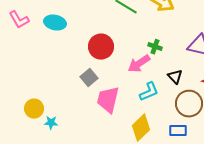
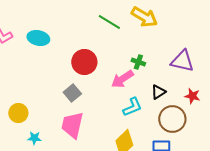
black triangle: (175, 77) -> (158, 92), turned 42
pink trapezoid: (108, 100) -> (72, 125), moved
yellow circle: (34, 109) -> (18, 113), moved

